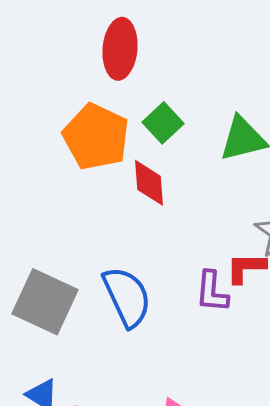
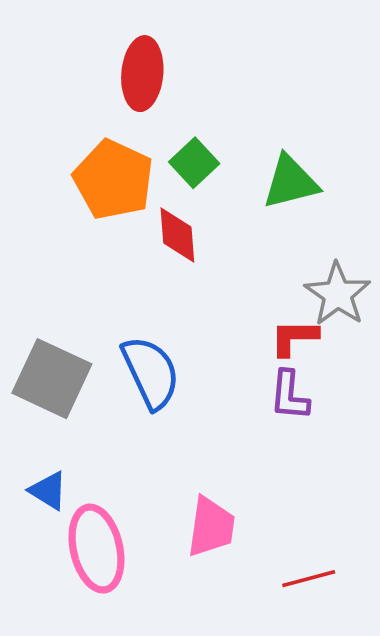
purple L-shape: (212, 292) -> (289, 395), moved

